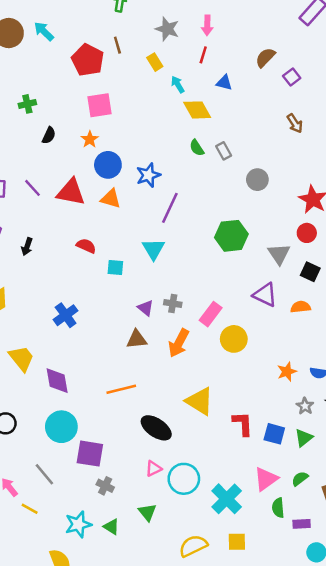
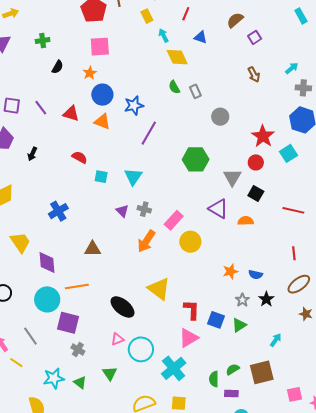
red triangle: (71, 192) -> (71, 114), size x0.7
cyan triangle: (153, 249) -> (133, 177), moved
brown triangle: (137, 339) -> (93, 249), moved
orange line: (121, 389) -> (77, 286), moved
pink triangle: (266, 479) -> (189, 338), moved
green semicircle: (300, 479) -> (233, 369), moved

